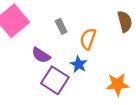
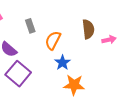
blue star: (79, 64) -> (62, 63), moved

